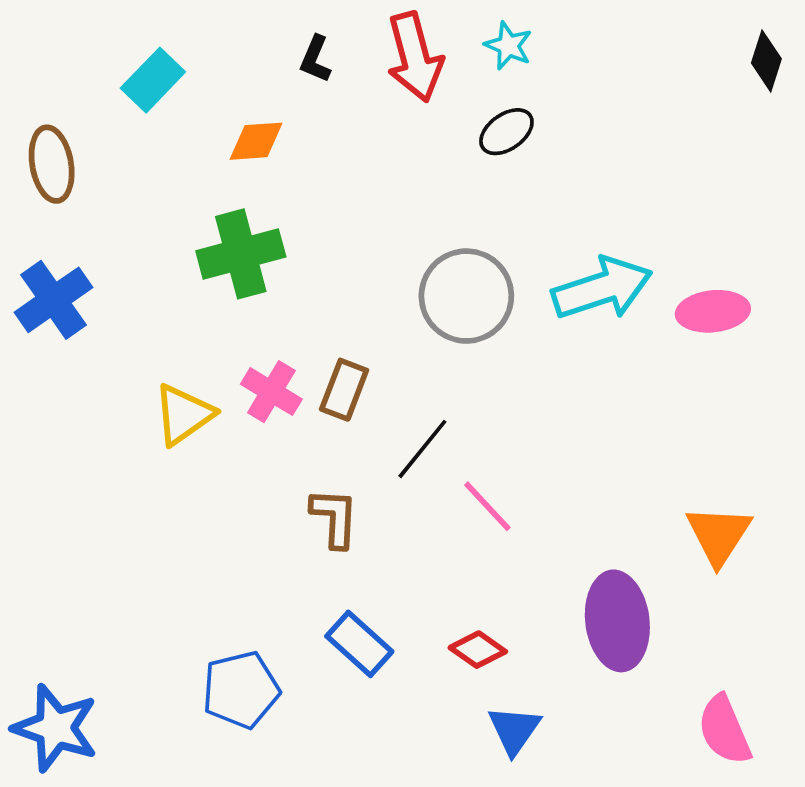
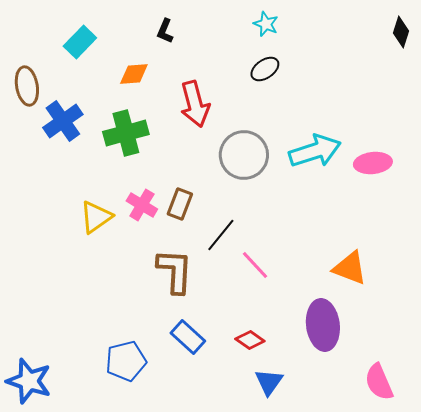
red arrow: (415, 57) -> (195, 104), moved
blue cross: (54, 300) -> (63, 121), moved
brown L-shape: (334, 518) -> (175, 271), size x1.4
orange triangle: (719, 535) -> (350, 268), moved, turned -42

